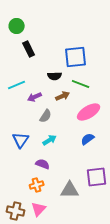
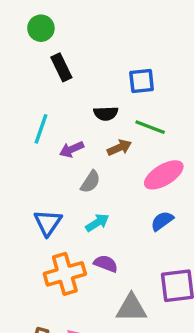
blue square: (76, 57) -> (142, 81), size x0.7
cyan line: (17, 85) -> (41, 129), turned -48
purple semicircle: (43, 164) -> (106, 264), moved
orange cross: (37, 185) -> (65, 274), moved, size x1.6

